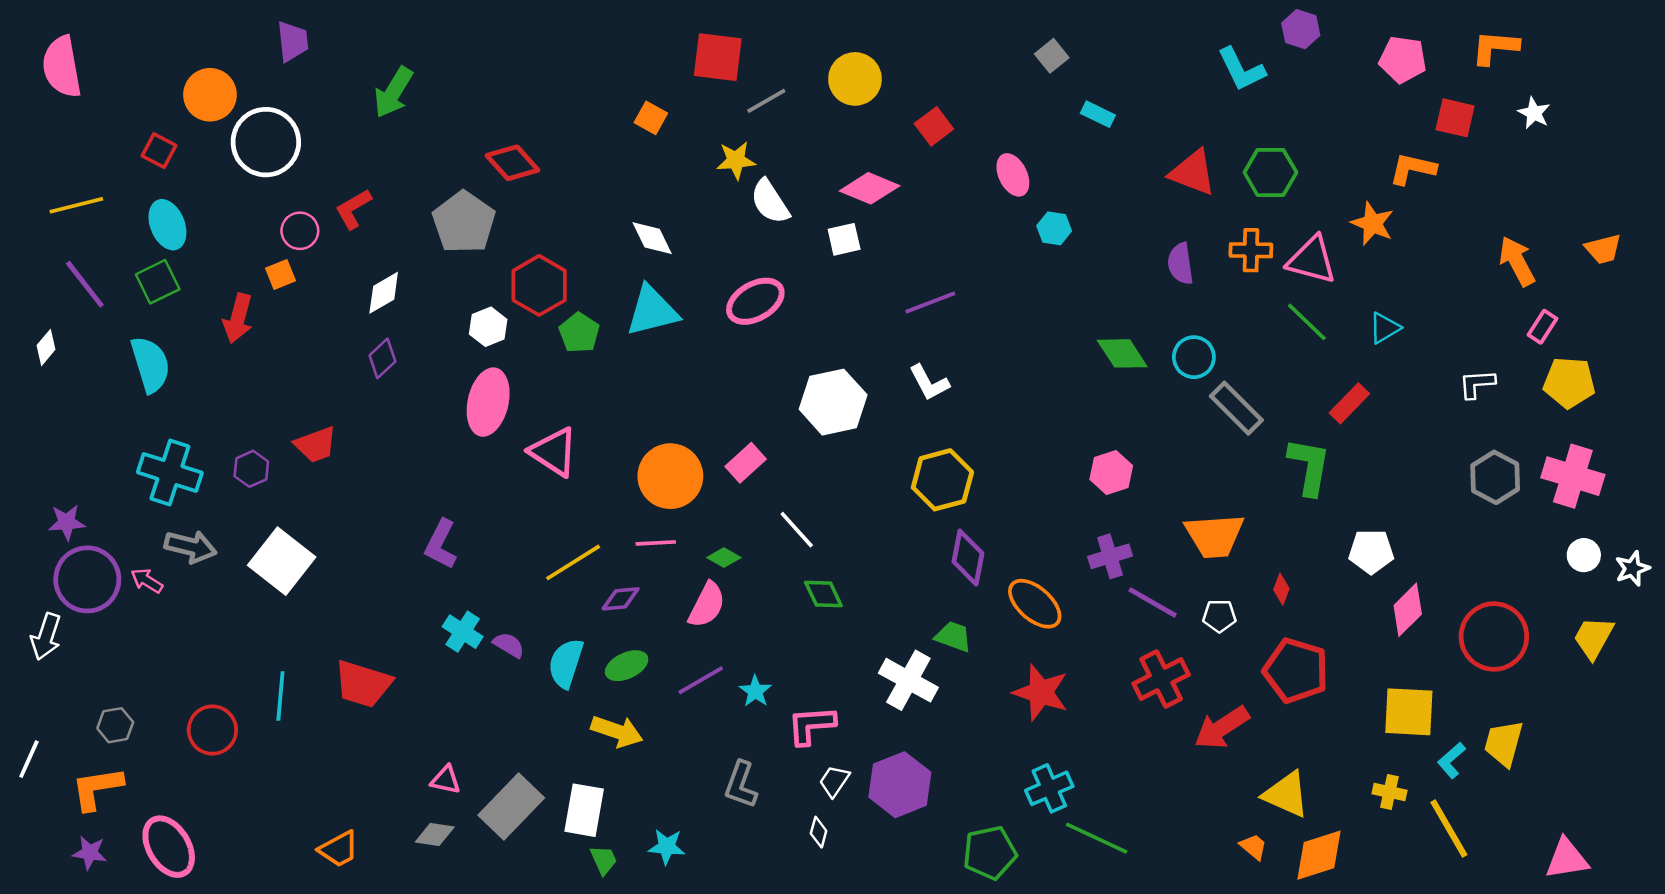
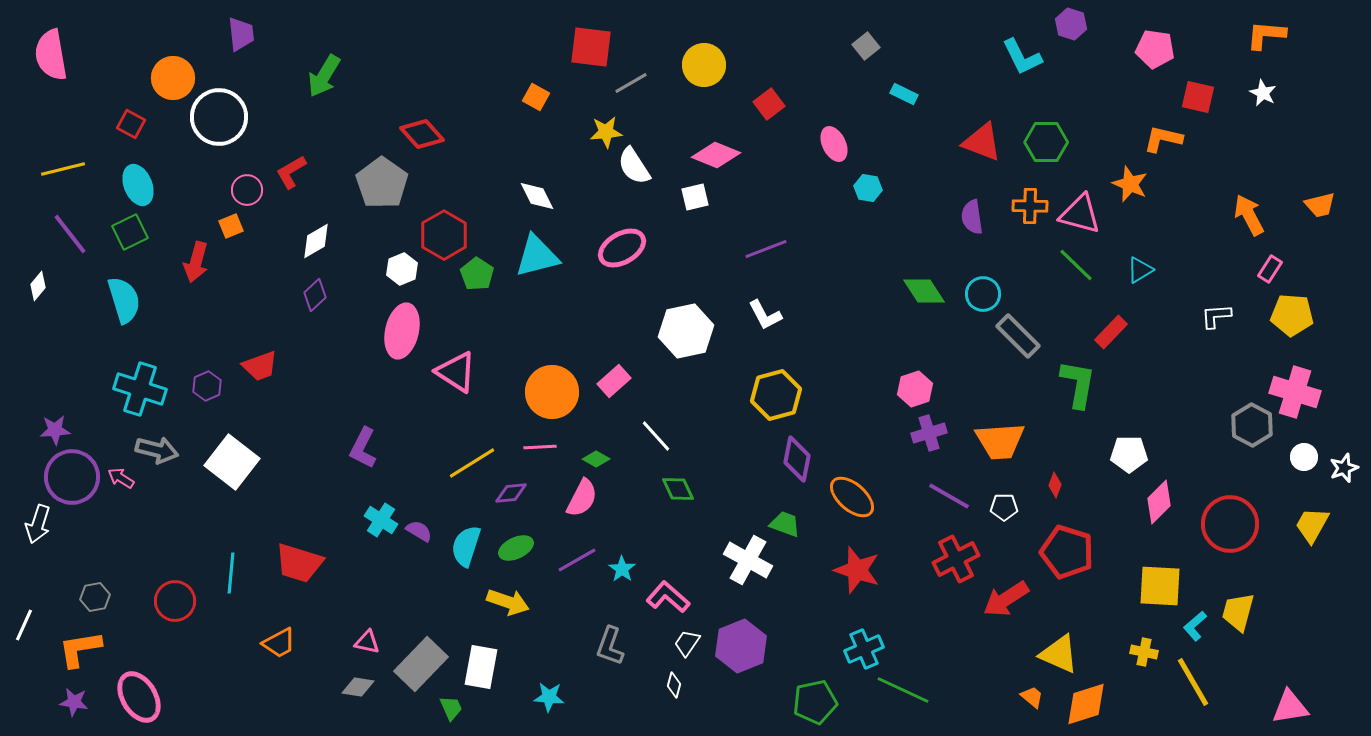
orange L-shape: (1495, 47) -> (1266, 35), moved
gray hexagon: (1495, 477) -> (1252, 425), moved
purple cross: (1110, 556) -> (929, 433), moved
pink L-shape: (811, 725) -> (668, 597), turned 45
orange trapezoid: (339, 849) -> (279, 643), moved
green trapezoid: (604, 860) -> (451, 708), moved

